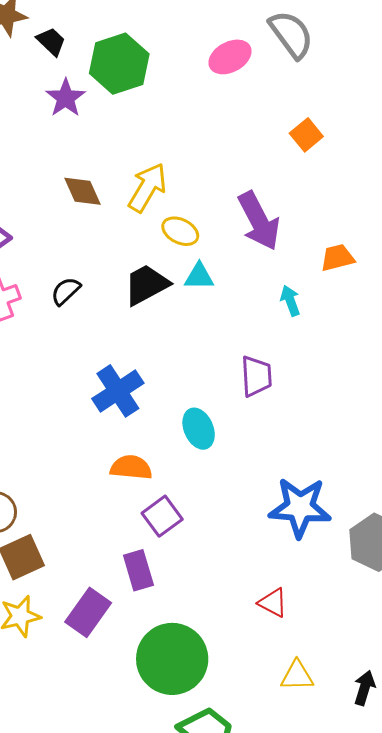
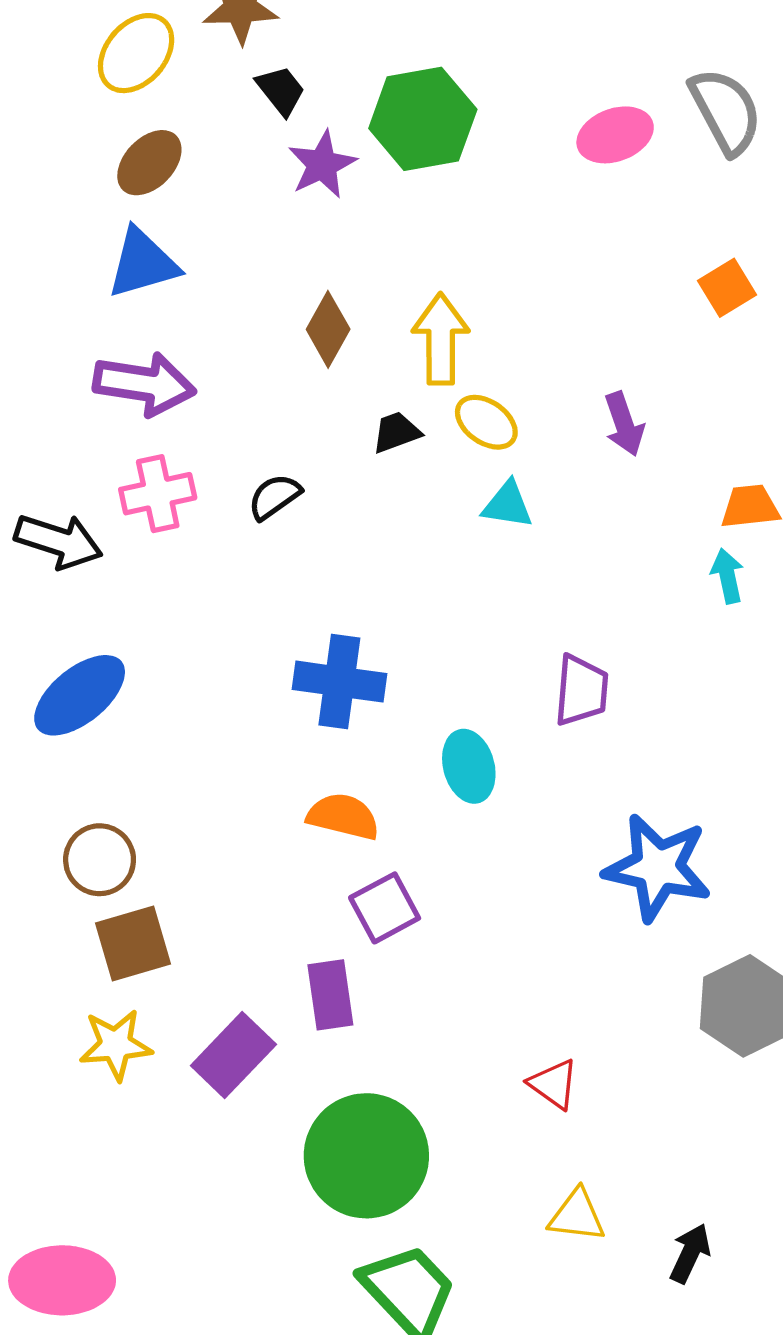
black trapezoid: (51, 41) -> (281, 90), moved
yellow arrow: (147, 188) -> (441, 339), turned -39
brown diamond: (82, 191) -> (328, 329), turned 45
purple arrow: (259, 221) -> (624, 424), size x0.6
black trapezoid: (146, 285) -> (396, 432), moved, size x0.6
cyan arrow: (290, 301) -> (727, 576), moved
blue cross: (118, 391) -> (339, 682), turned 33
blue star: (300, 507) -> (658, 868), moved

